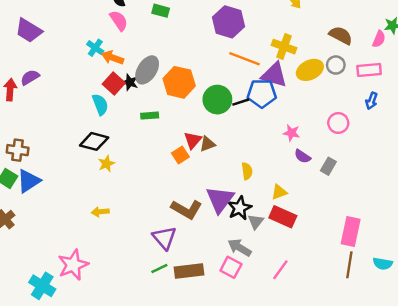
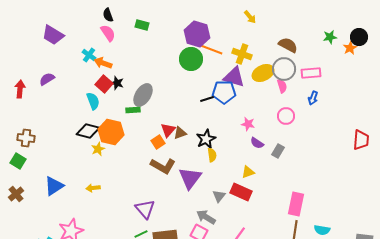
purple trapezoid: (29, 30) -> (53, 35), moved
pink semicircle: (379, 39) -> (282, 86), moved, turned -40
orange line: (245, 59) -> (210, 49), moved
gray circle: (336, 65) -> (284, 69), size x1.5
gray ellipse: (147, 70) -> (143, 95), moved
purple semicircle: (30, 77) -> (47, 79), moved
orange hexagon: (179, 82) -> (111, 132), moved
green circle: (217, 100) -> (191, 59), moved
blue triangle: (29, 181) -> (54, 186), moved
yellow triangle: (279, 192) -> (248, 172), moved
black star: (240, 208) -> (206, 139), moved
brown L-shape: (187, 209) -> (163, 166), moved

